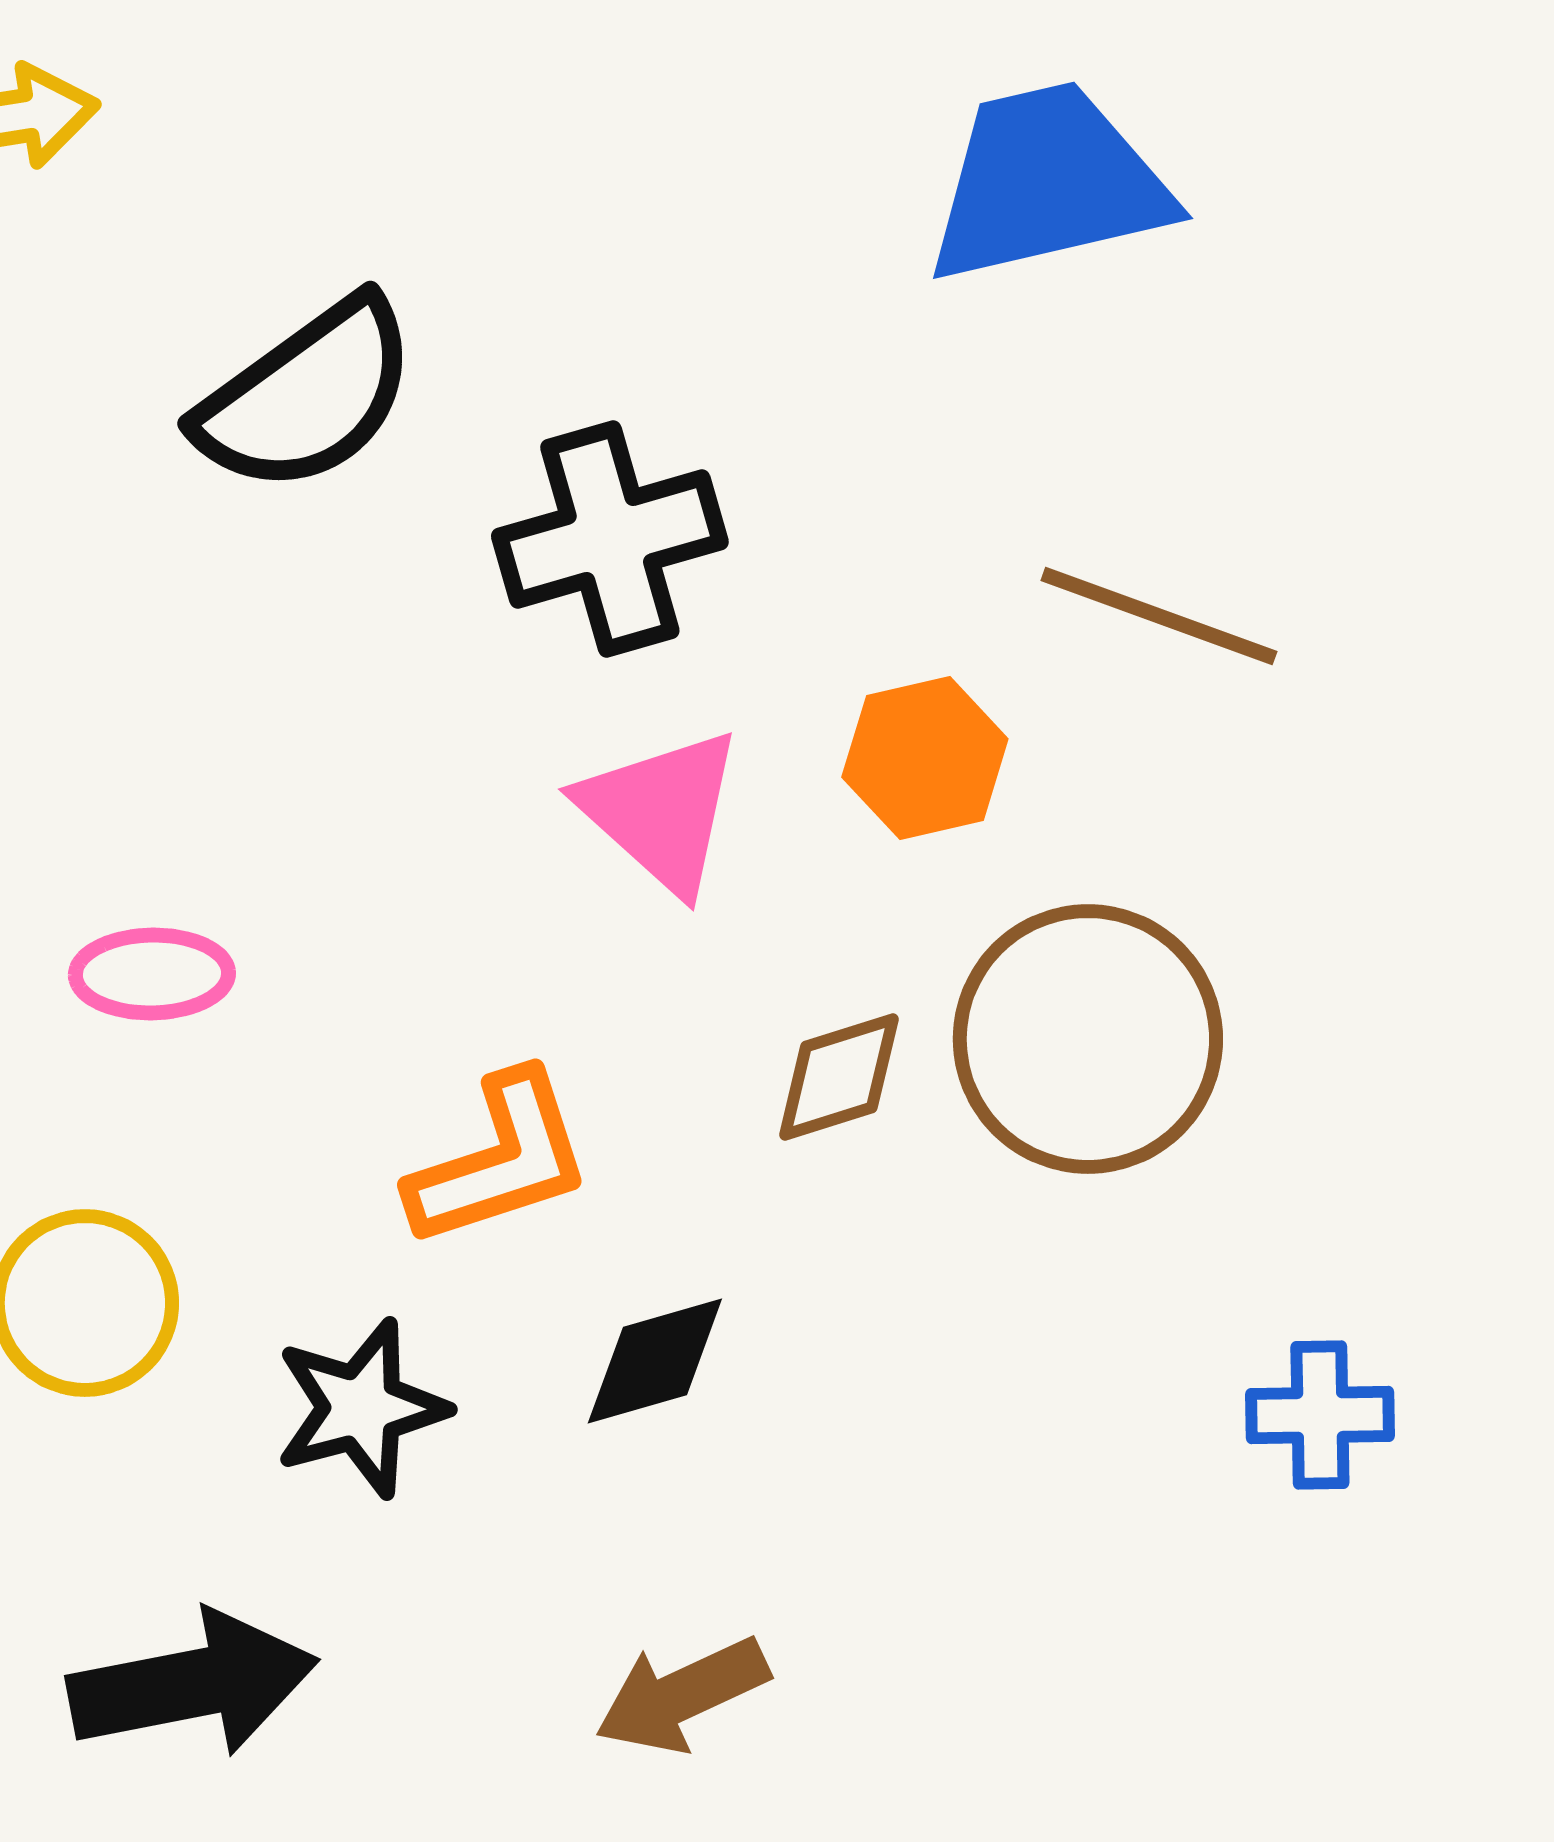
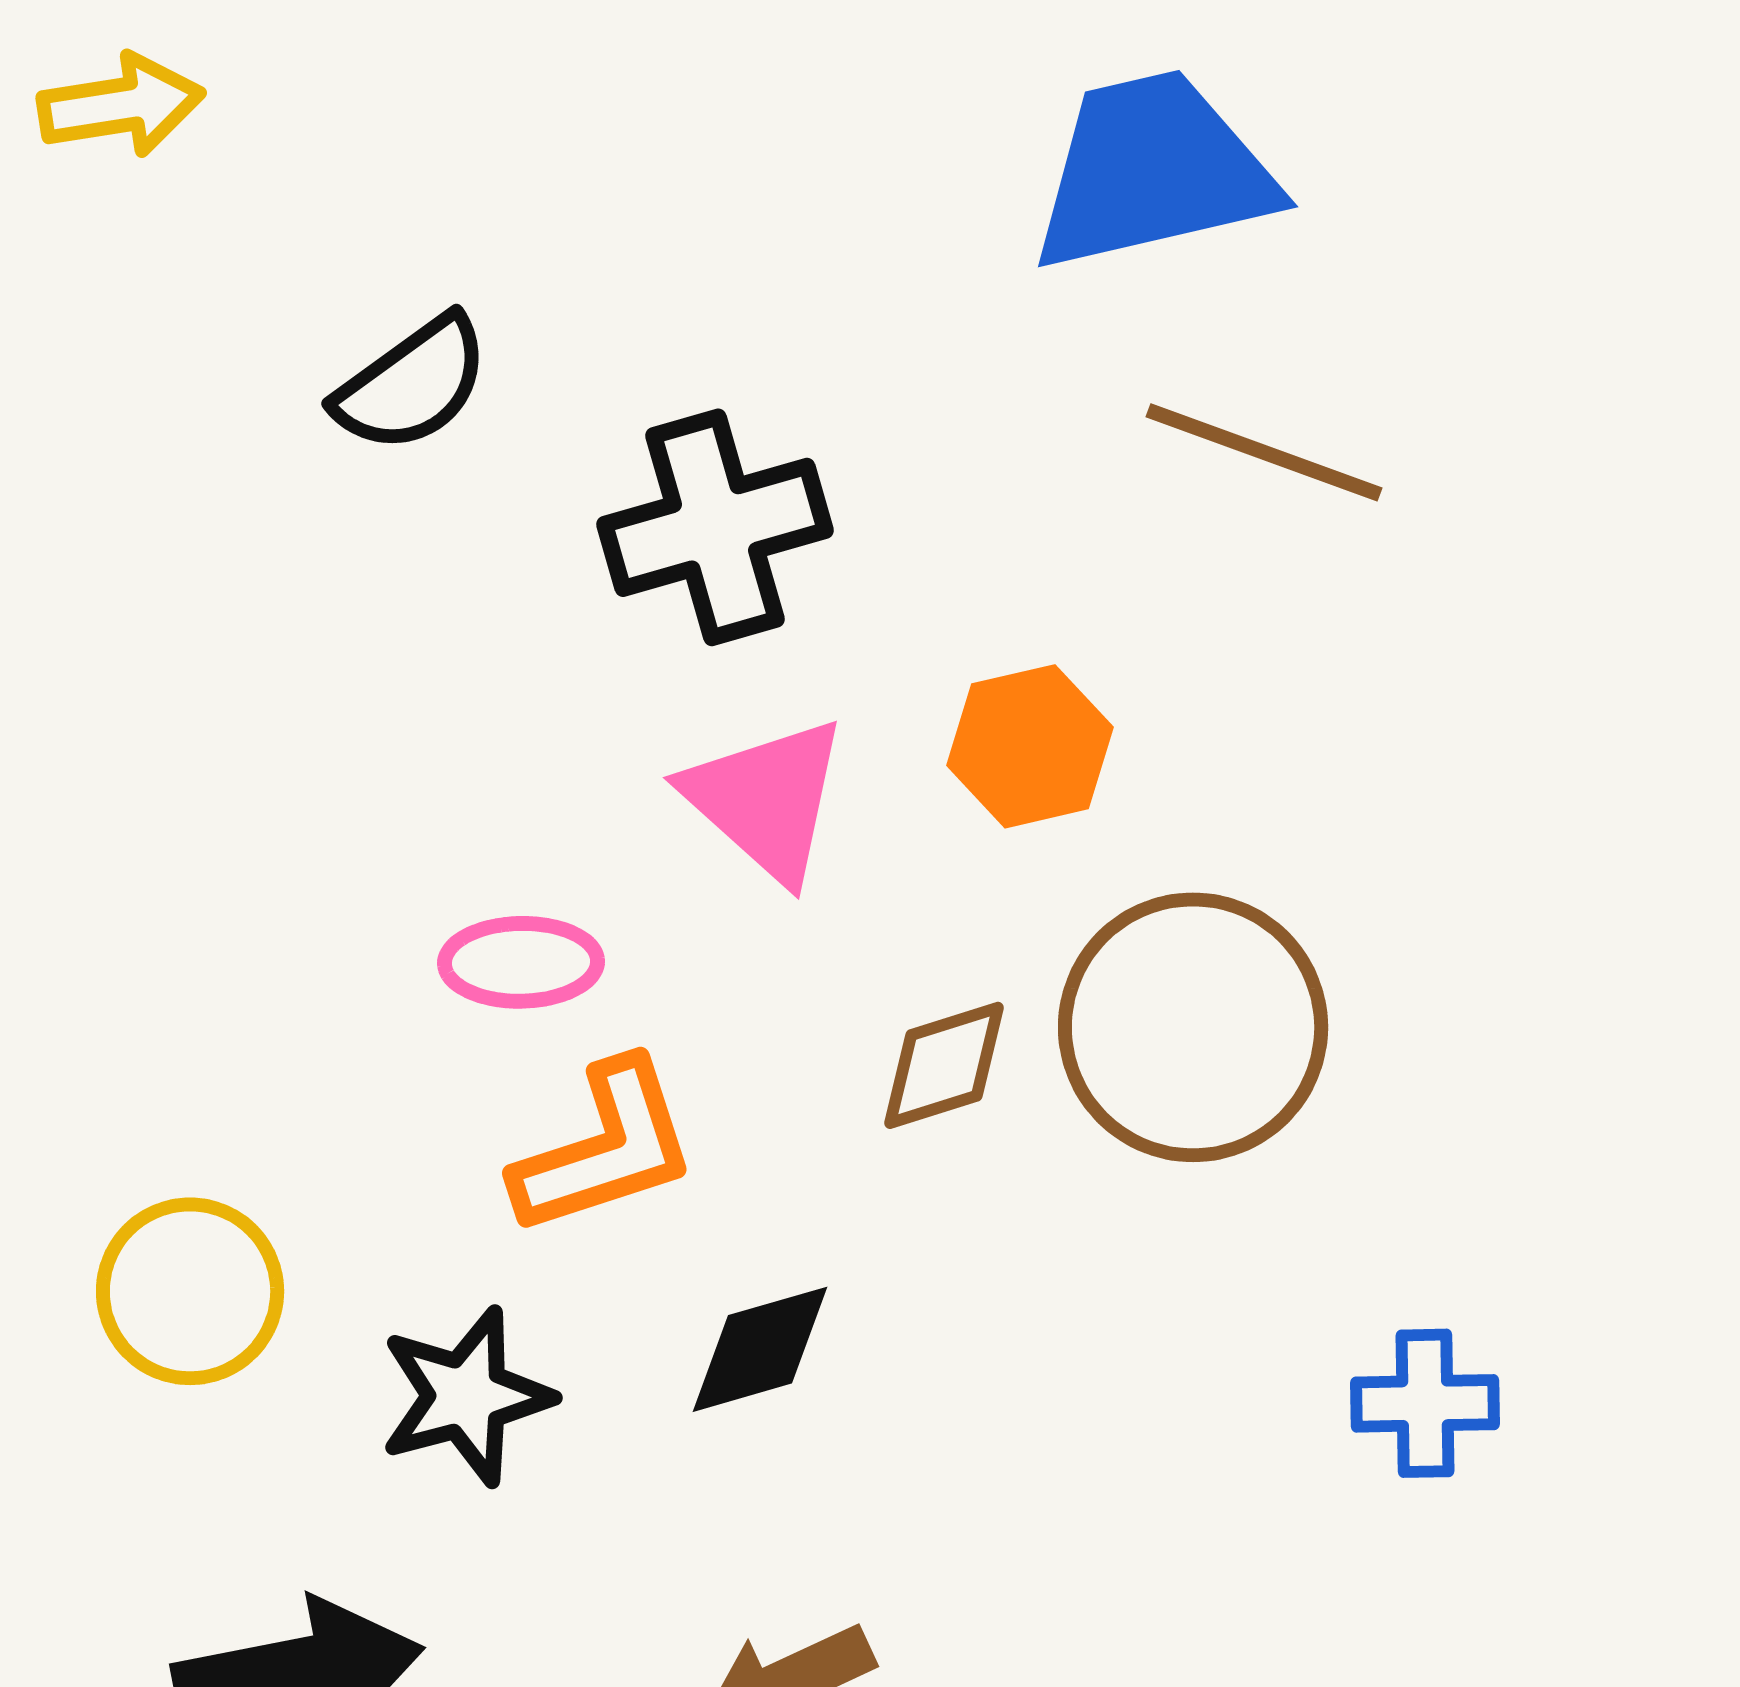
black semicircle: (307, 396) -> (412, 384), size x0.7
brown line: (1159, 616) -> (1264, 452), moved
pink ellipse: (152, 974) -> (521, 962), moved

